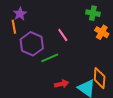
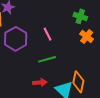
green line: (50, 58) -> (47, 59), moved

